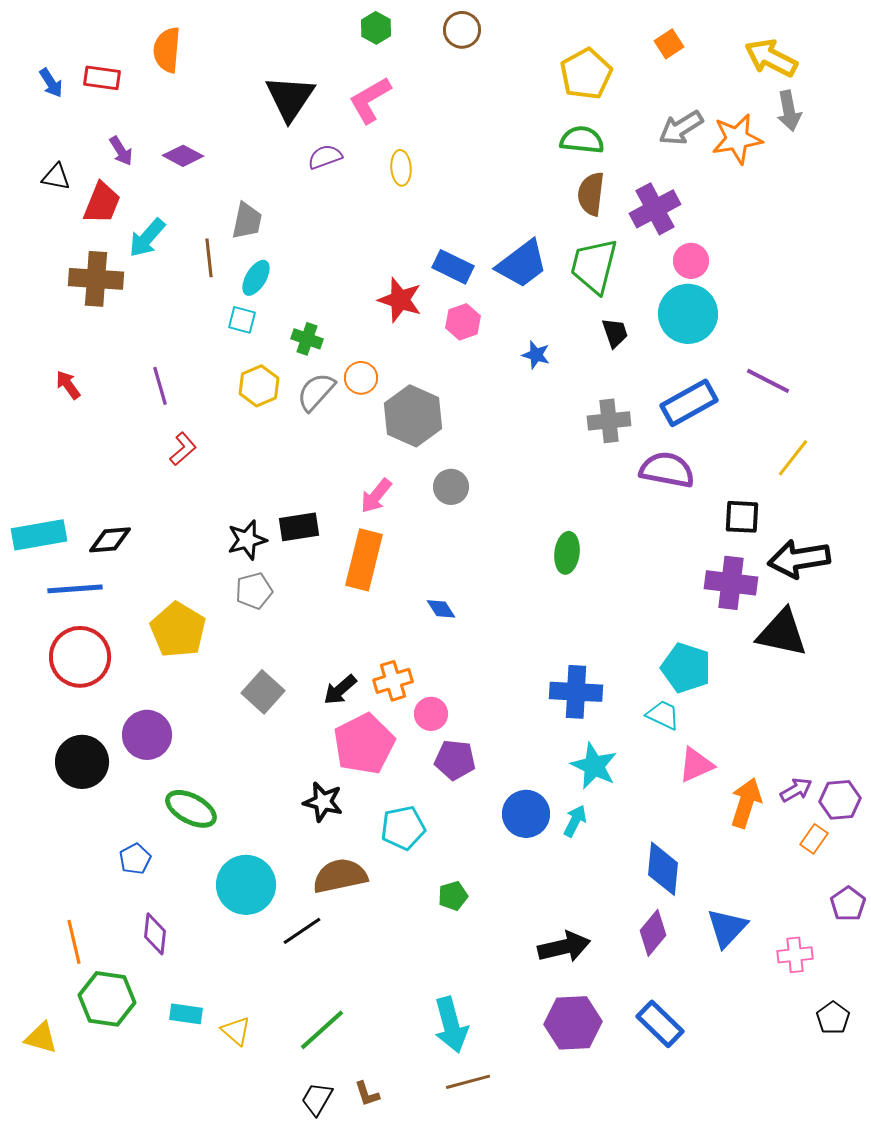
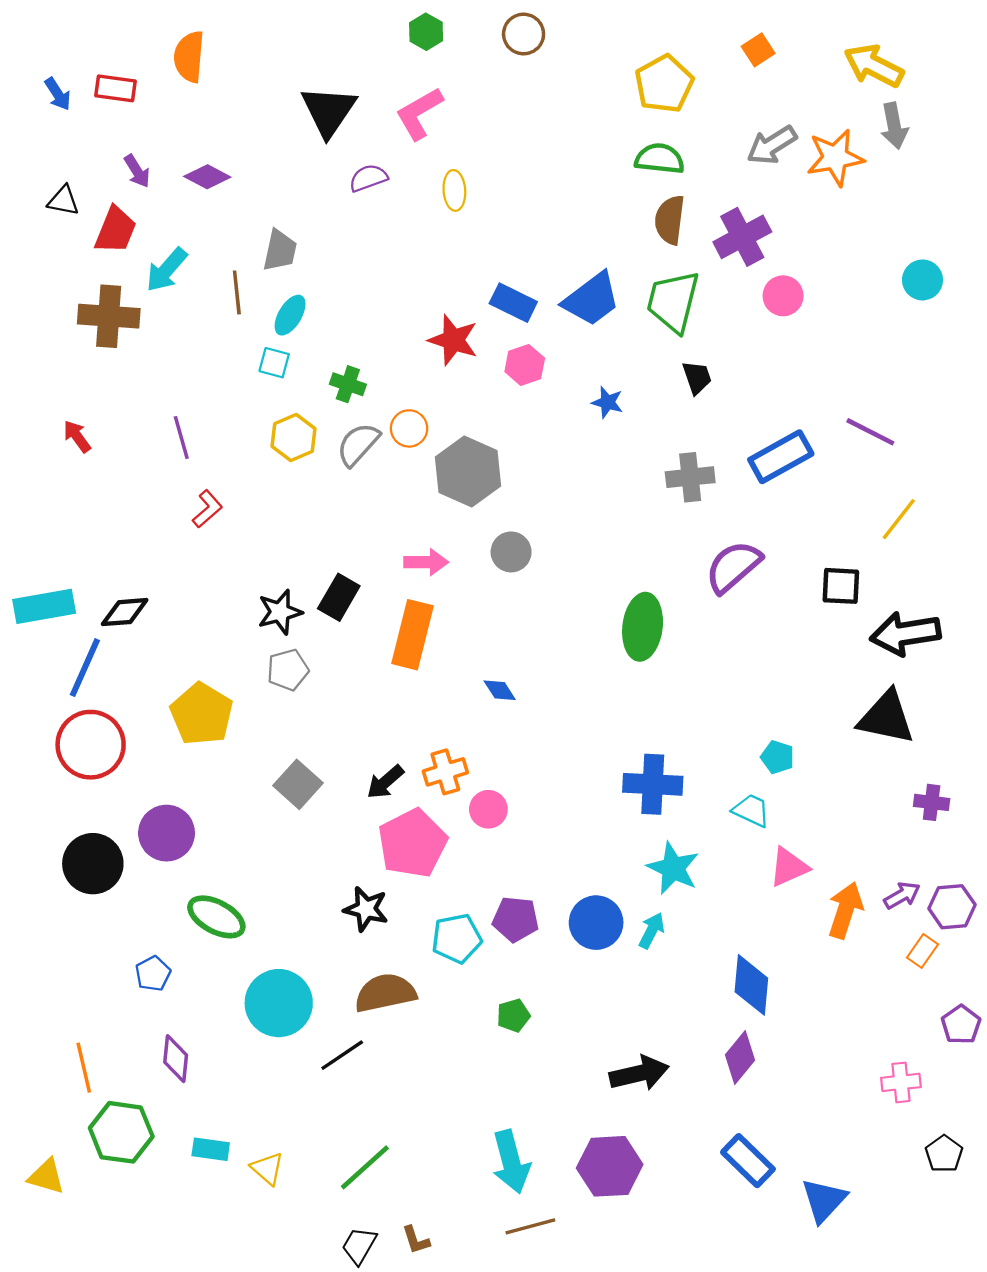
cyan circle: (688, 314) -> (922, 280), moved, size x0.6
purple semicircle: (667, 470) -> (733, 567), moved, turned -52
pink arrow: (376, 496) -> (426, 562), turned -129
black rectangle: (299, 527) -> (339, 597), turned -51
green ellipse: (567, 553) -> (643, 627), size x1.4
purple cross: (731, 583) -> (932, 802), moved, size x0.6
blue line: (75, 589) -> (85, 668), turned -62
cyan pentagon: (686, 668) -> (777, 757), size x0.6
purple pentagon: (455, 760) -> (516, 919), moved
blue triangle: (727, 928) -> (824, 1200), moved
purple hexagon: (573, 1023) -> (610, 1166), moved

